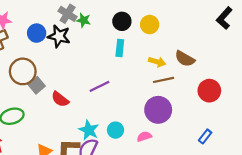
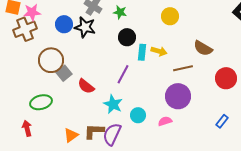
green star: (84, 20) -> (120, 12), moved
black circle: (122, 21) -> (127, 37), moved
cyan rectangle: (120, 48) -> (142, 52), moved
yellow arrow: (157, 62) -> (159, 51), moved
purple line: (100, 86) -> (123, 74), turned -36
cyan star: (89, 130) -> (113, 104), moved

